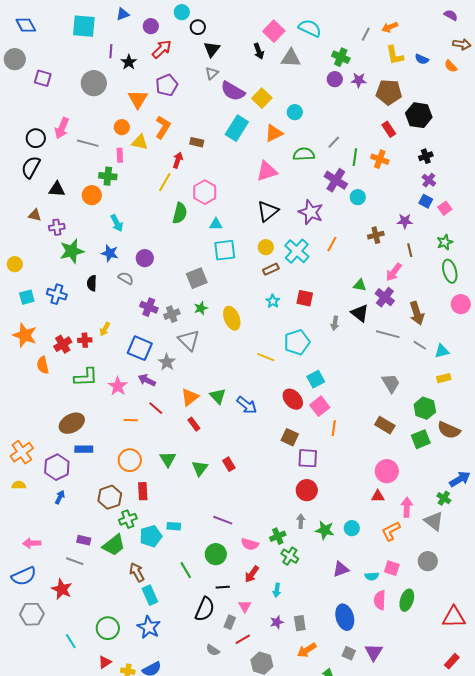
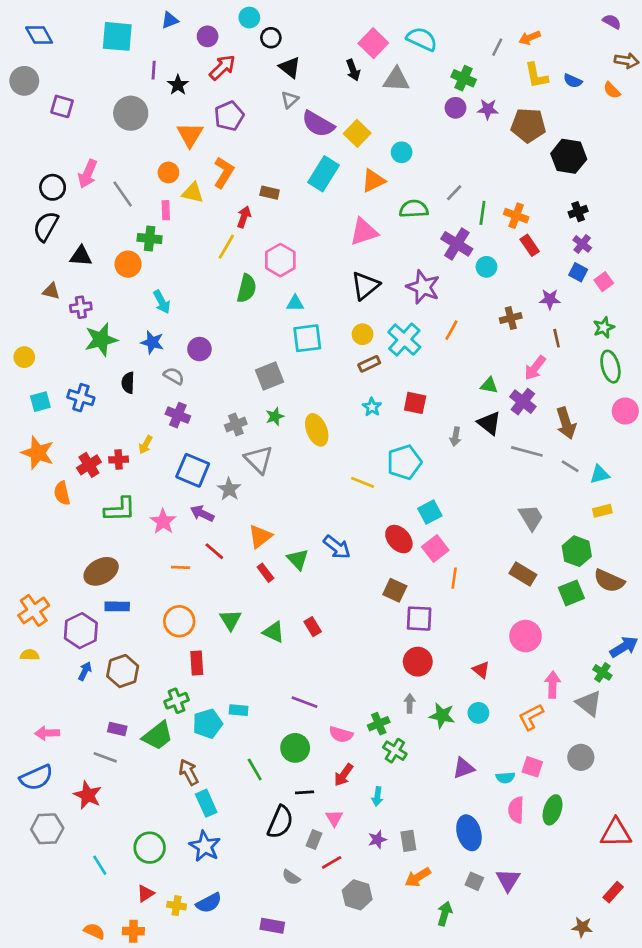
black triangle: (212, 49) -> (290, 67), turned -30
red rectangle: (389, 129) -> (530, 245), moved
gray line: (88, 143) -> (123, 194), turned 40
purple cross: (149, 307) -> (178, 415), moved
green triangle: (218, 396) -> (298, 559), moved
green triangle: (200, 468) -> (274, 632), turned -42
red triangle: (378, 496) -> (481, 670), moved, turned 40
brown hexagon: (110, 497) -> (123, 671), moved

